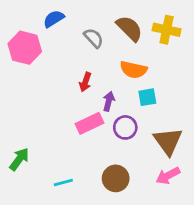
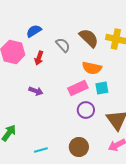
red arrow: (85, 82) -> (39, 58), moved
purple arrow: (109, 101) -> (36, 91), moved, turned 96
pink rectangle: (89, 123) -> (78, 88), moved

